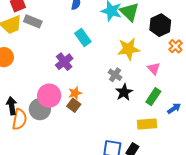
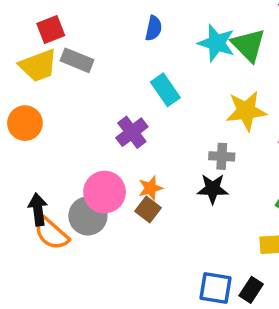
gray cross: (115, 75) -> (222, 156), turned -32
black star: (124, 92) -> (213, 189), moved, turned 30
orange semicircle: (19, 119) -> (51, 234), turned 120

